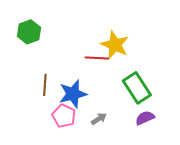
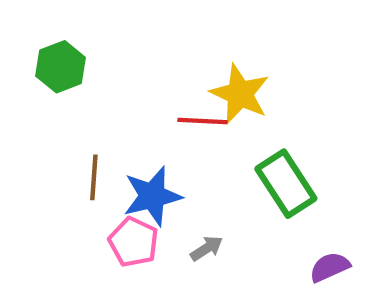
purple semicircle: (145, 118) -> (330, 267), moved

